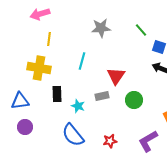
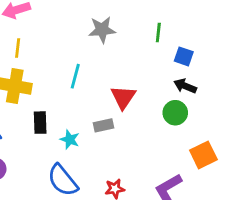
green line: (141, 30) -> (158, 33), turned 48
yellow line: (49, 39) -> (18, 48), moved
green circle: (134, 100) -> (175, 113), moved

